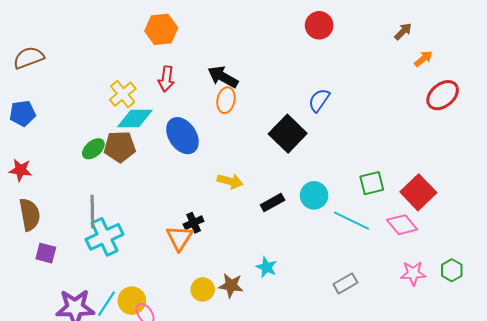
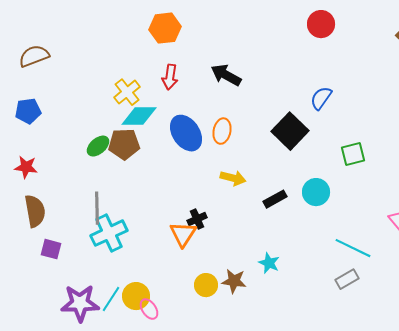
orange ellipse: (226, 100) -> (222, 131), moved
green square: (372, 183) -> (353, 154), moved
cyan line: (351, 221) -> (353, 248), moved

